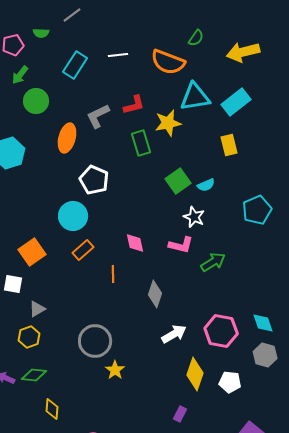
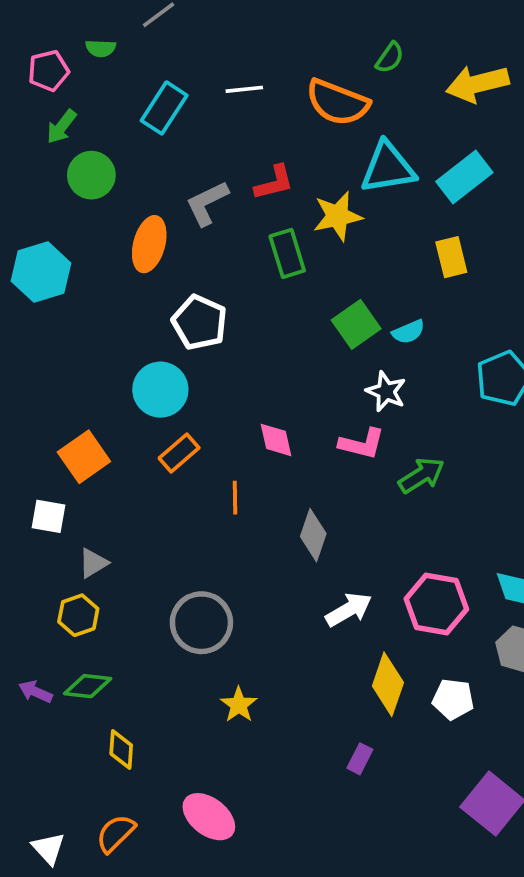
yellow star: (115, 370) -> (239, 705), moved

